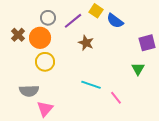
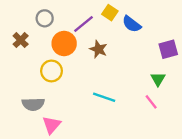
gray circle: (48, 18) -> (45, 18), moved
orange circle: (40, 38) -> (64, 44), moved
pink line: (116, 98) -> (151, 102), moved

